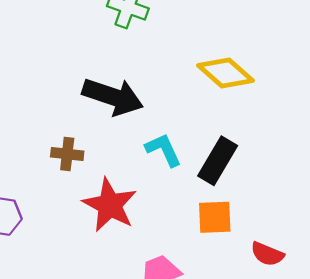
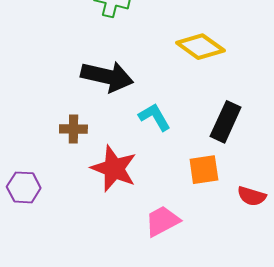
black rectangle: (218, 161) -> (226, 122), moved

